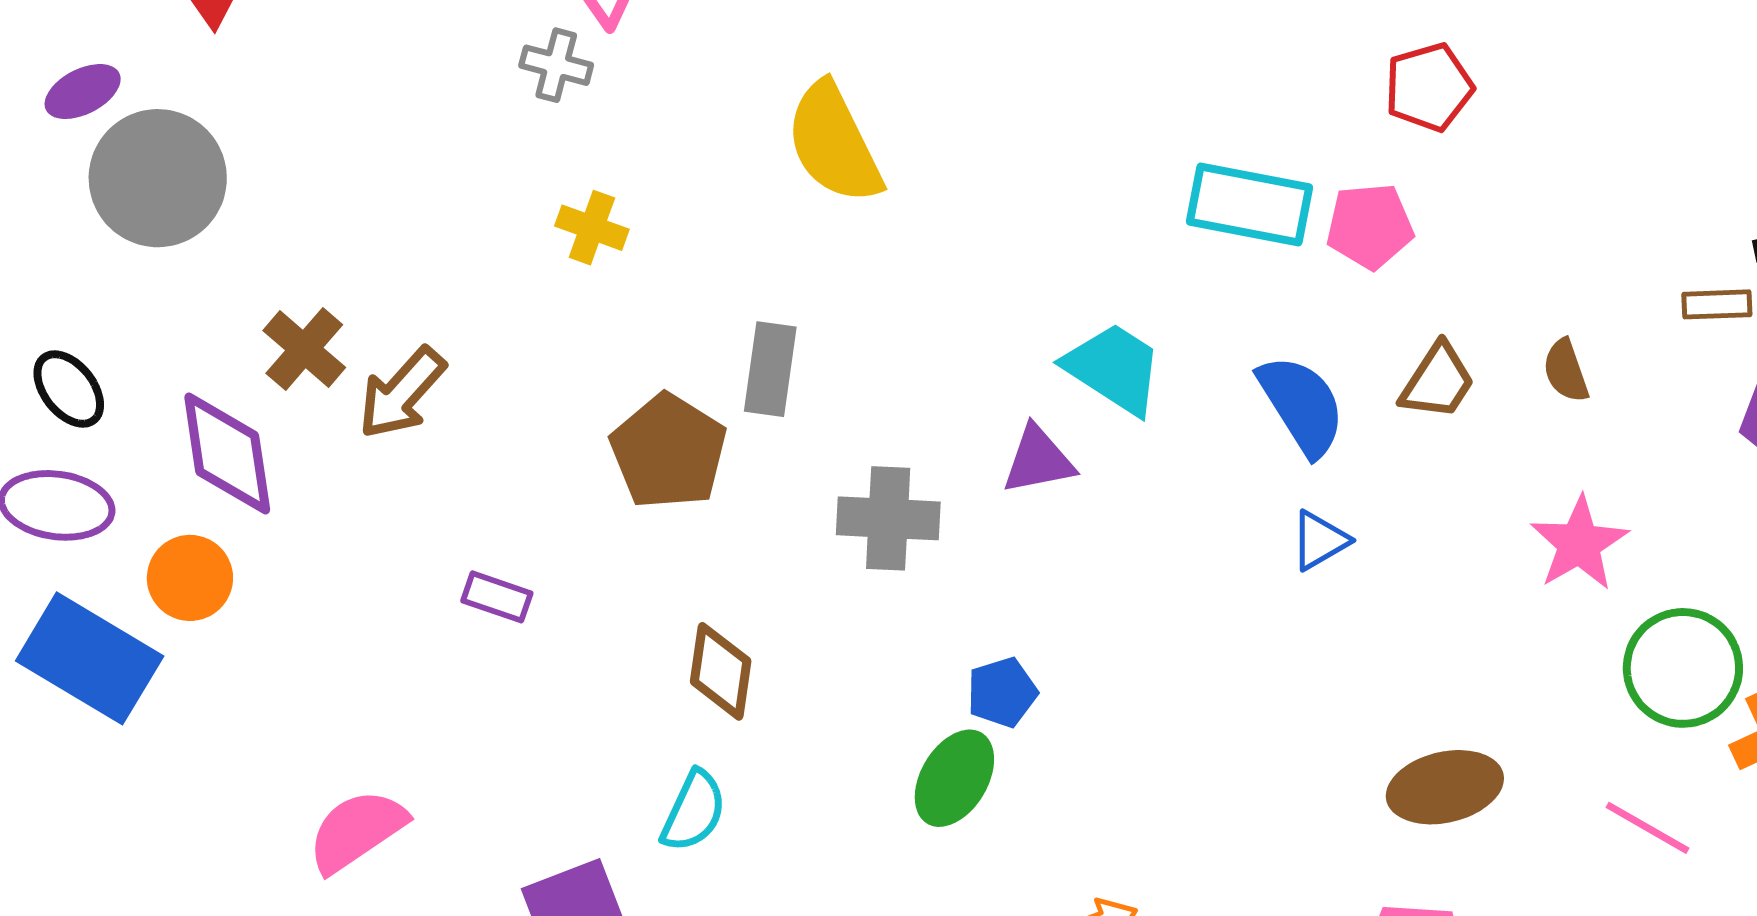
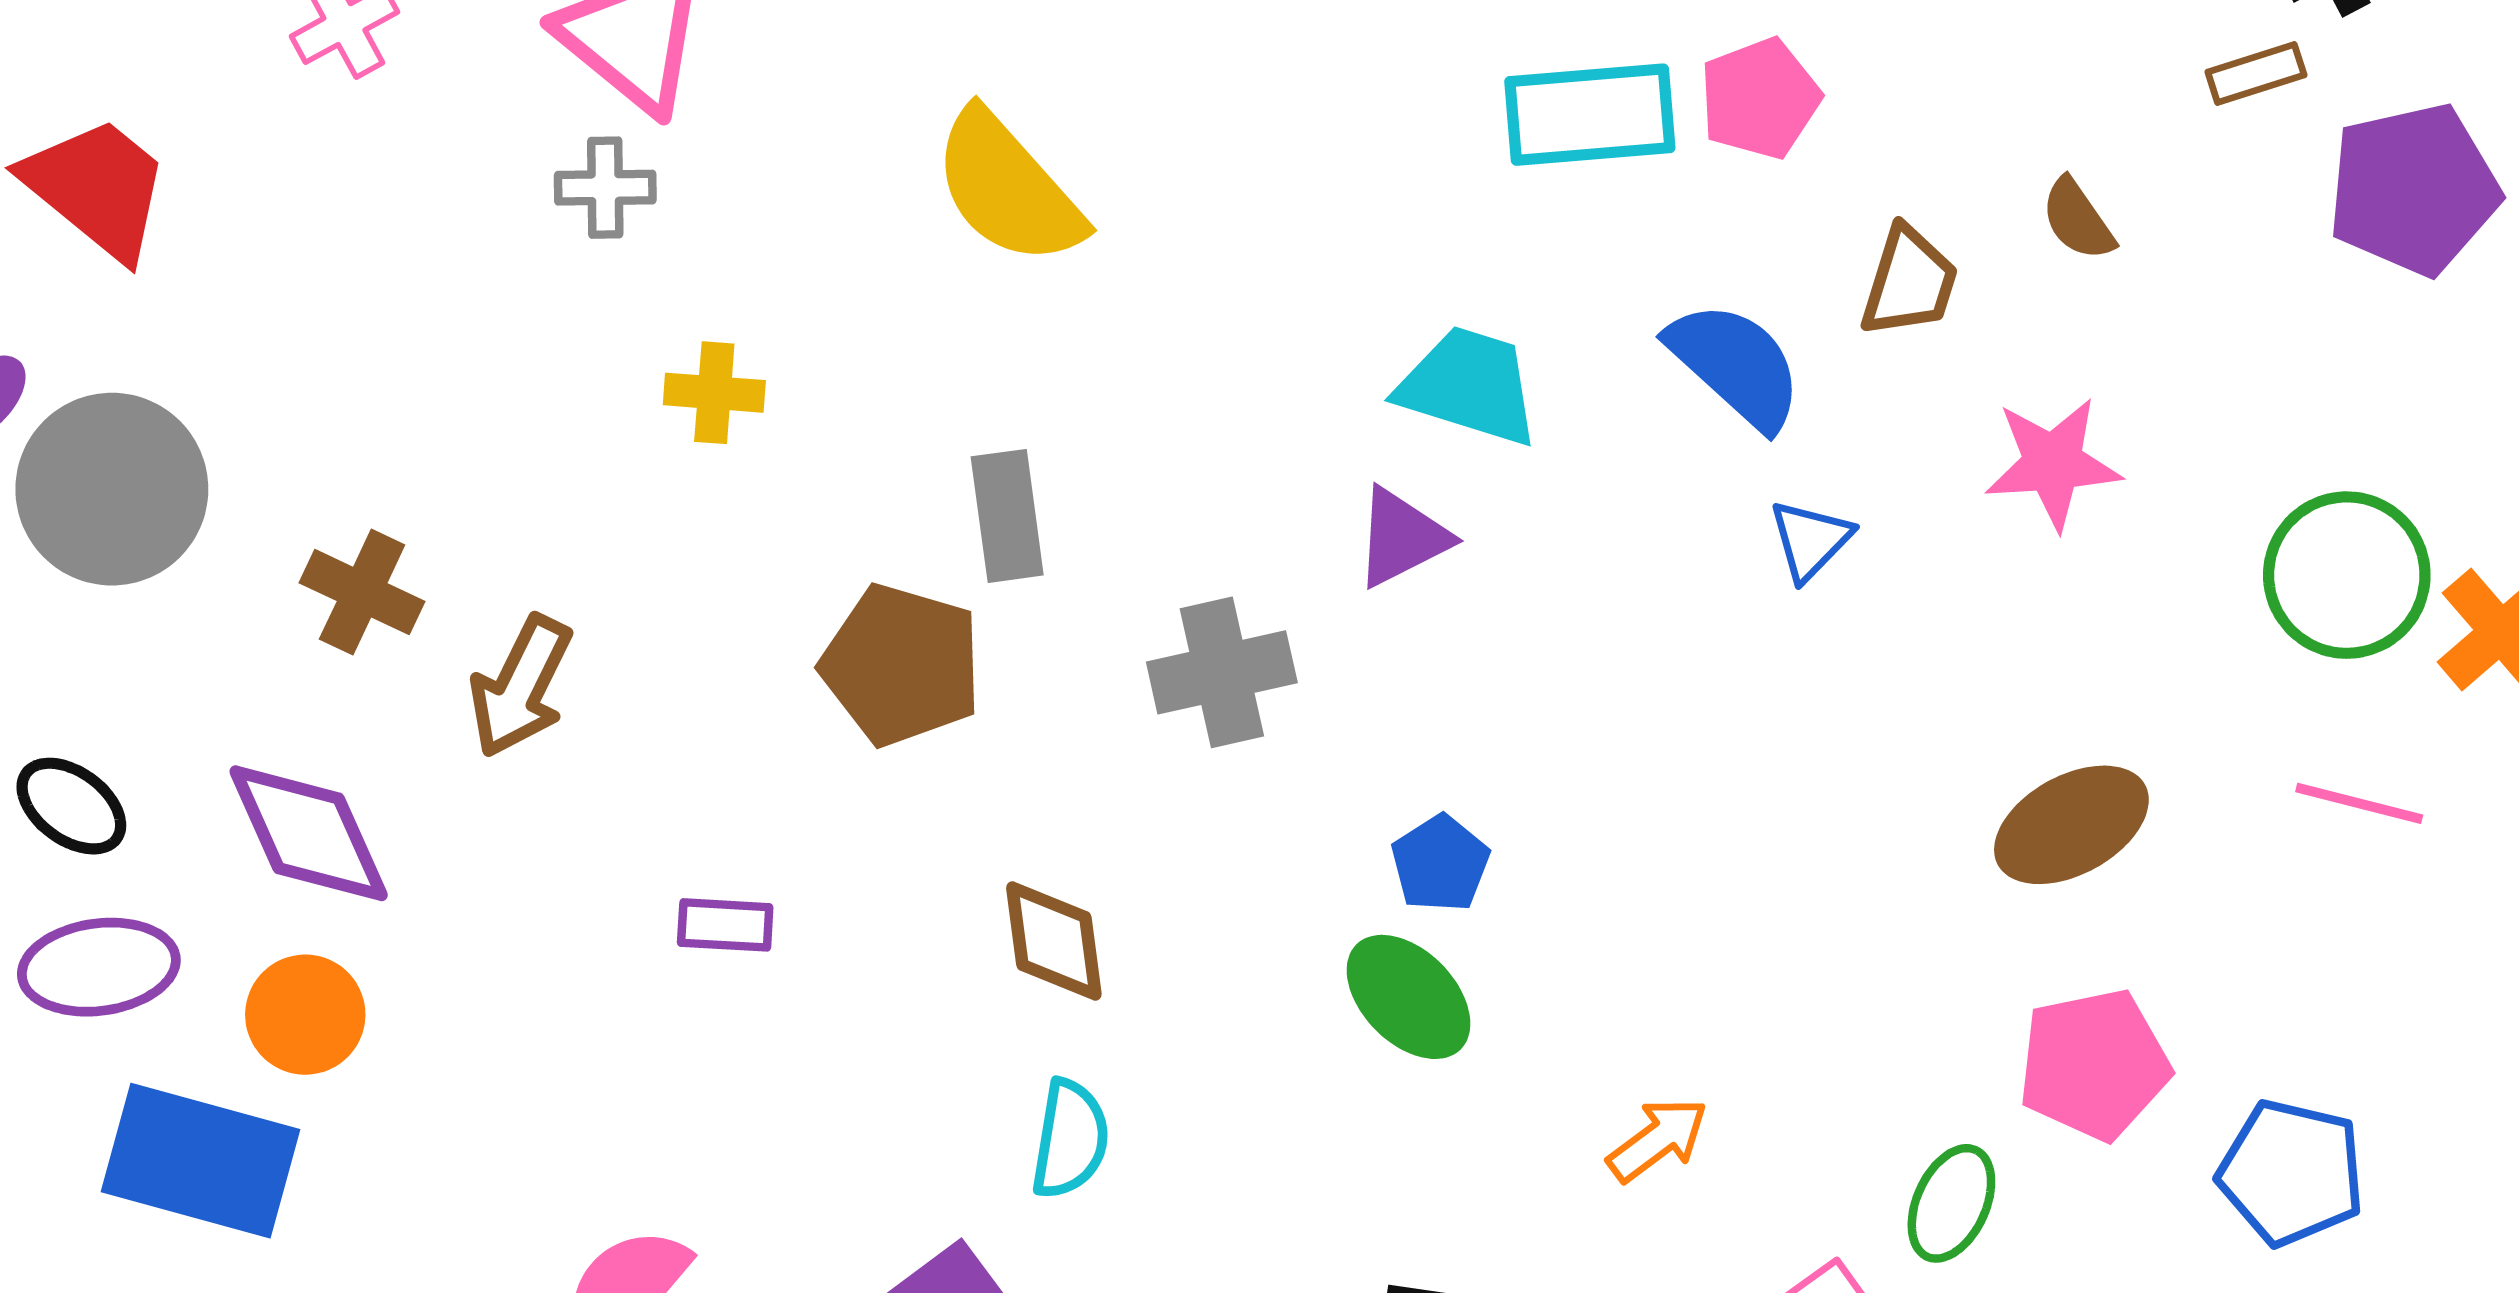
brown cross: (304, 349) -> (362, 592), moved
pink star: (1579, 544) -> (2053, 463), moved, turned -30
green ellipse: (954, 778) -> (1409, 997), turned -60

